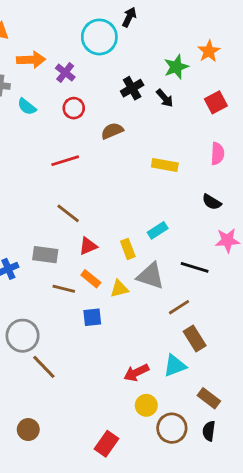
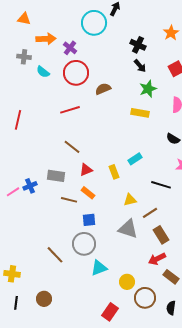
green star: (176, 67) -> (148, 89), moved
black cross: (132, 88) -> (138, 45), moved, turned -35
red circle: (74, 108) -> (76, 73), size x1.6
gray triangle: (151, 276) -> (128, 229), moved
yellow triangle: (119, 289) -> (130, 200), moved
gray circle: (23, 336) -> (84, 244), moved
cyan triangle: (175, 366) -> (99, 268), moved
red arrow: (136, 373) -> (157, 259), moved
black semicircle: (209, 431) -> (171, 308), moved
red rectangle: (106, 444) -> (110, 312), moved

